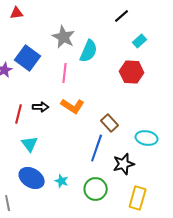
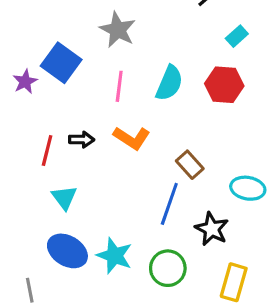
cyan semicircle: (89, 51) -> (169, 83), moved
black star: (124, 164) -> (212, 229), turned -30
cyan star: (62, 181) -> (114, 256), size x1.6

